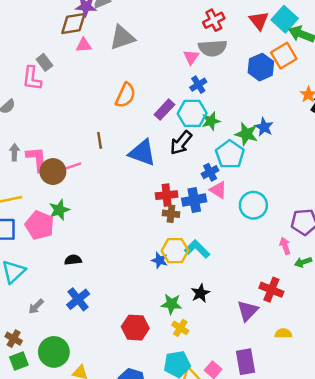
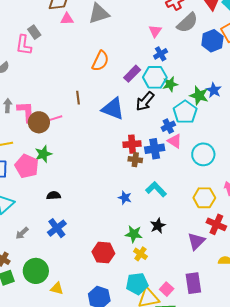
gray semicircle: (213, 48) -> (187, 23), moved, turned -40
yellow hexagon: (175, 251) -> (204, 198), moved

